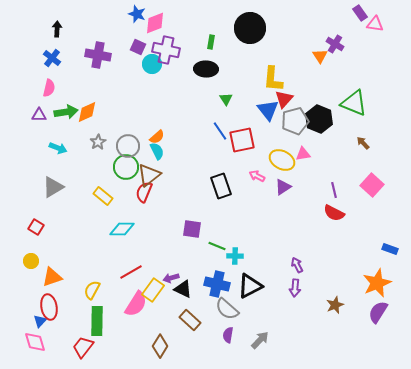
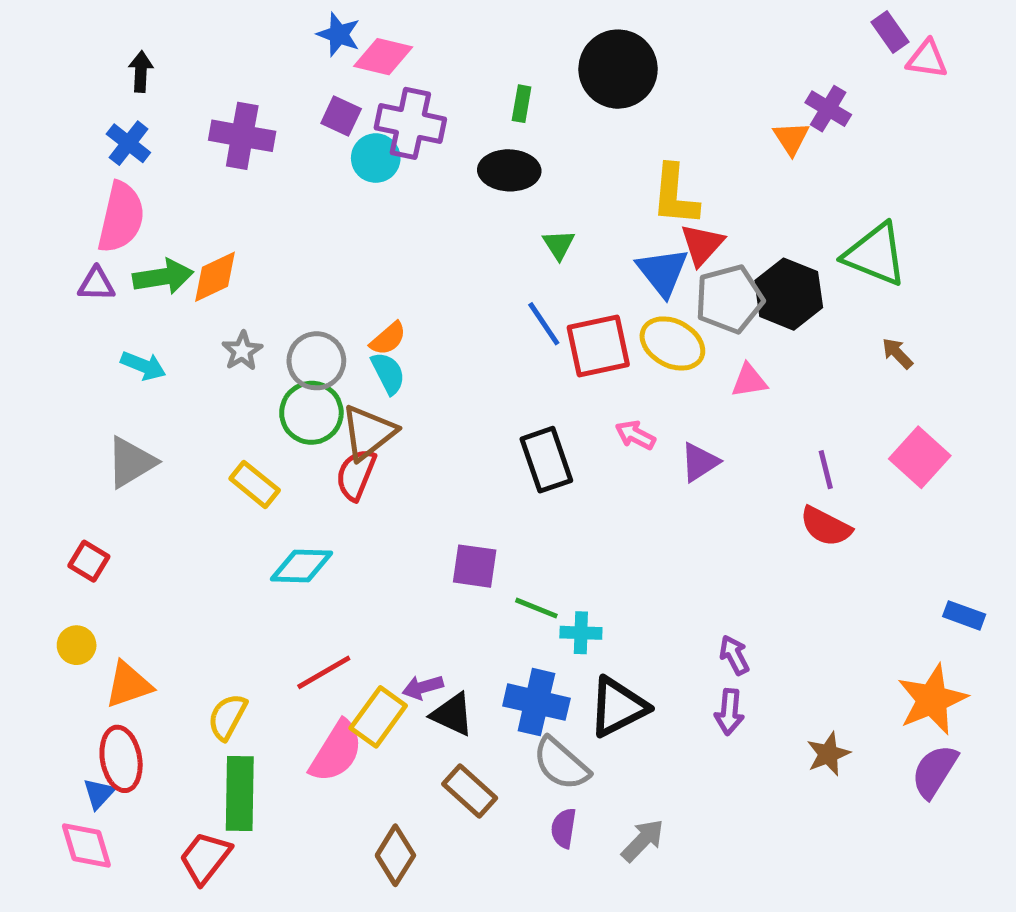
pink diamond: (155, 23) -> (383, 57), turned 35
pink semicircle: (49, 88) -> (121, 217), size x1.6
yellow ellipse: (282, 160) -> (672, 343), moved

